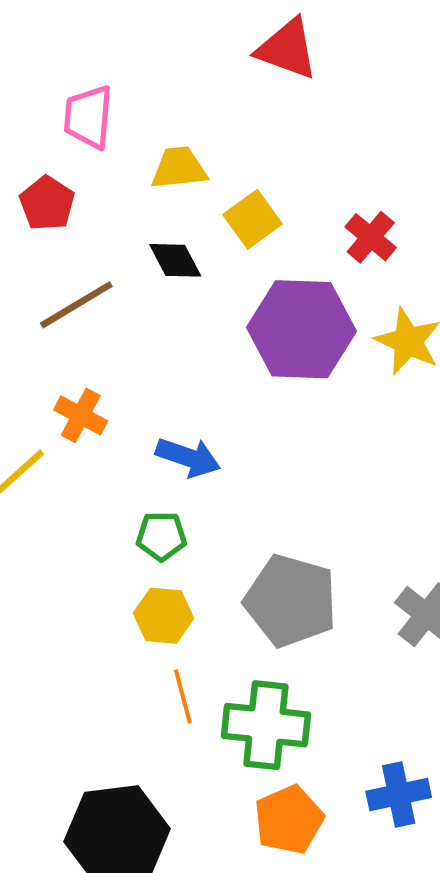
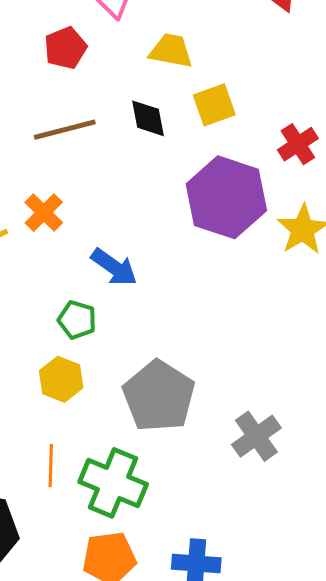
orange line: (183, 696) -> (51, 466), moved

